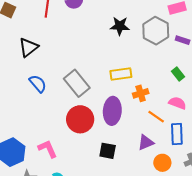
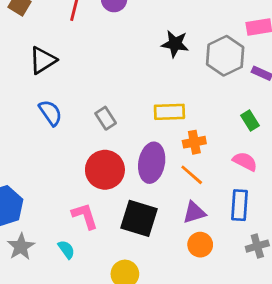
gray rectangle: (77, 83) -> (106, 118), size x0.6
orange line: (156, 117) -> (192, 175), moved
pink L-shape: (48, 149) -> (85, 216), moved
black square: (108, 151) -> (139, 218), size x1.5
orange circle: (162, 163) -> (200, 245), moved

